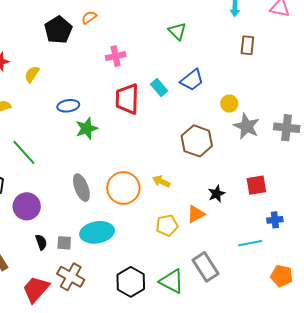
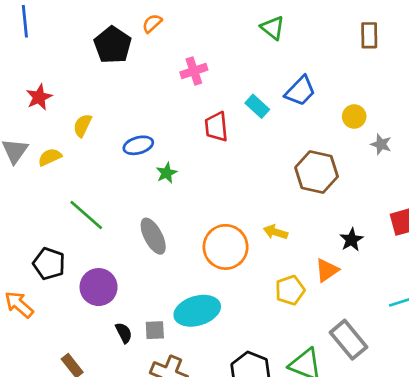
yellow semicircle: (32, 74) -> (82, 125), moved
red trapezoid: (127, 99) -> (216, 127), size x0.7
gray star: (247, 126) -> (381, 144), size x0.6
green star: (87, 129) -> (167, 173), size x0.7
gray ellipse: (81, 188) -> (153, 236), moved

